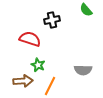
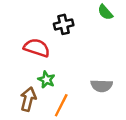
brown arrow: (23, 81) -> (28, 99), turned -72

